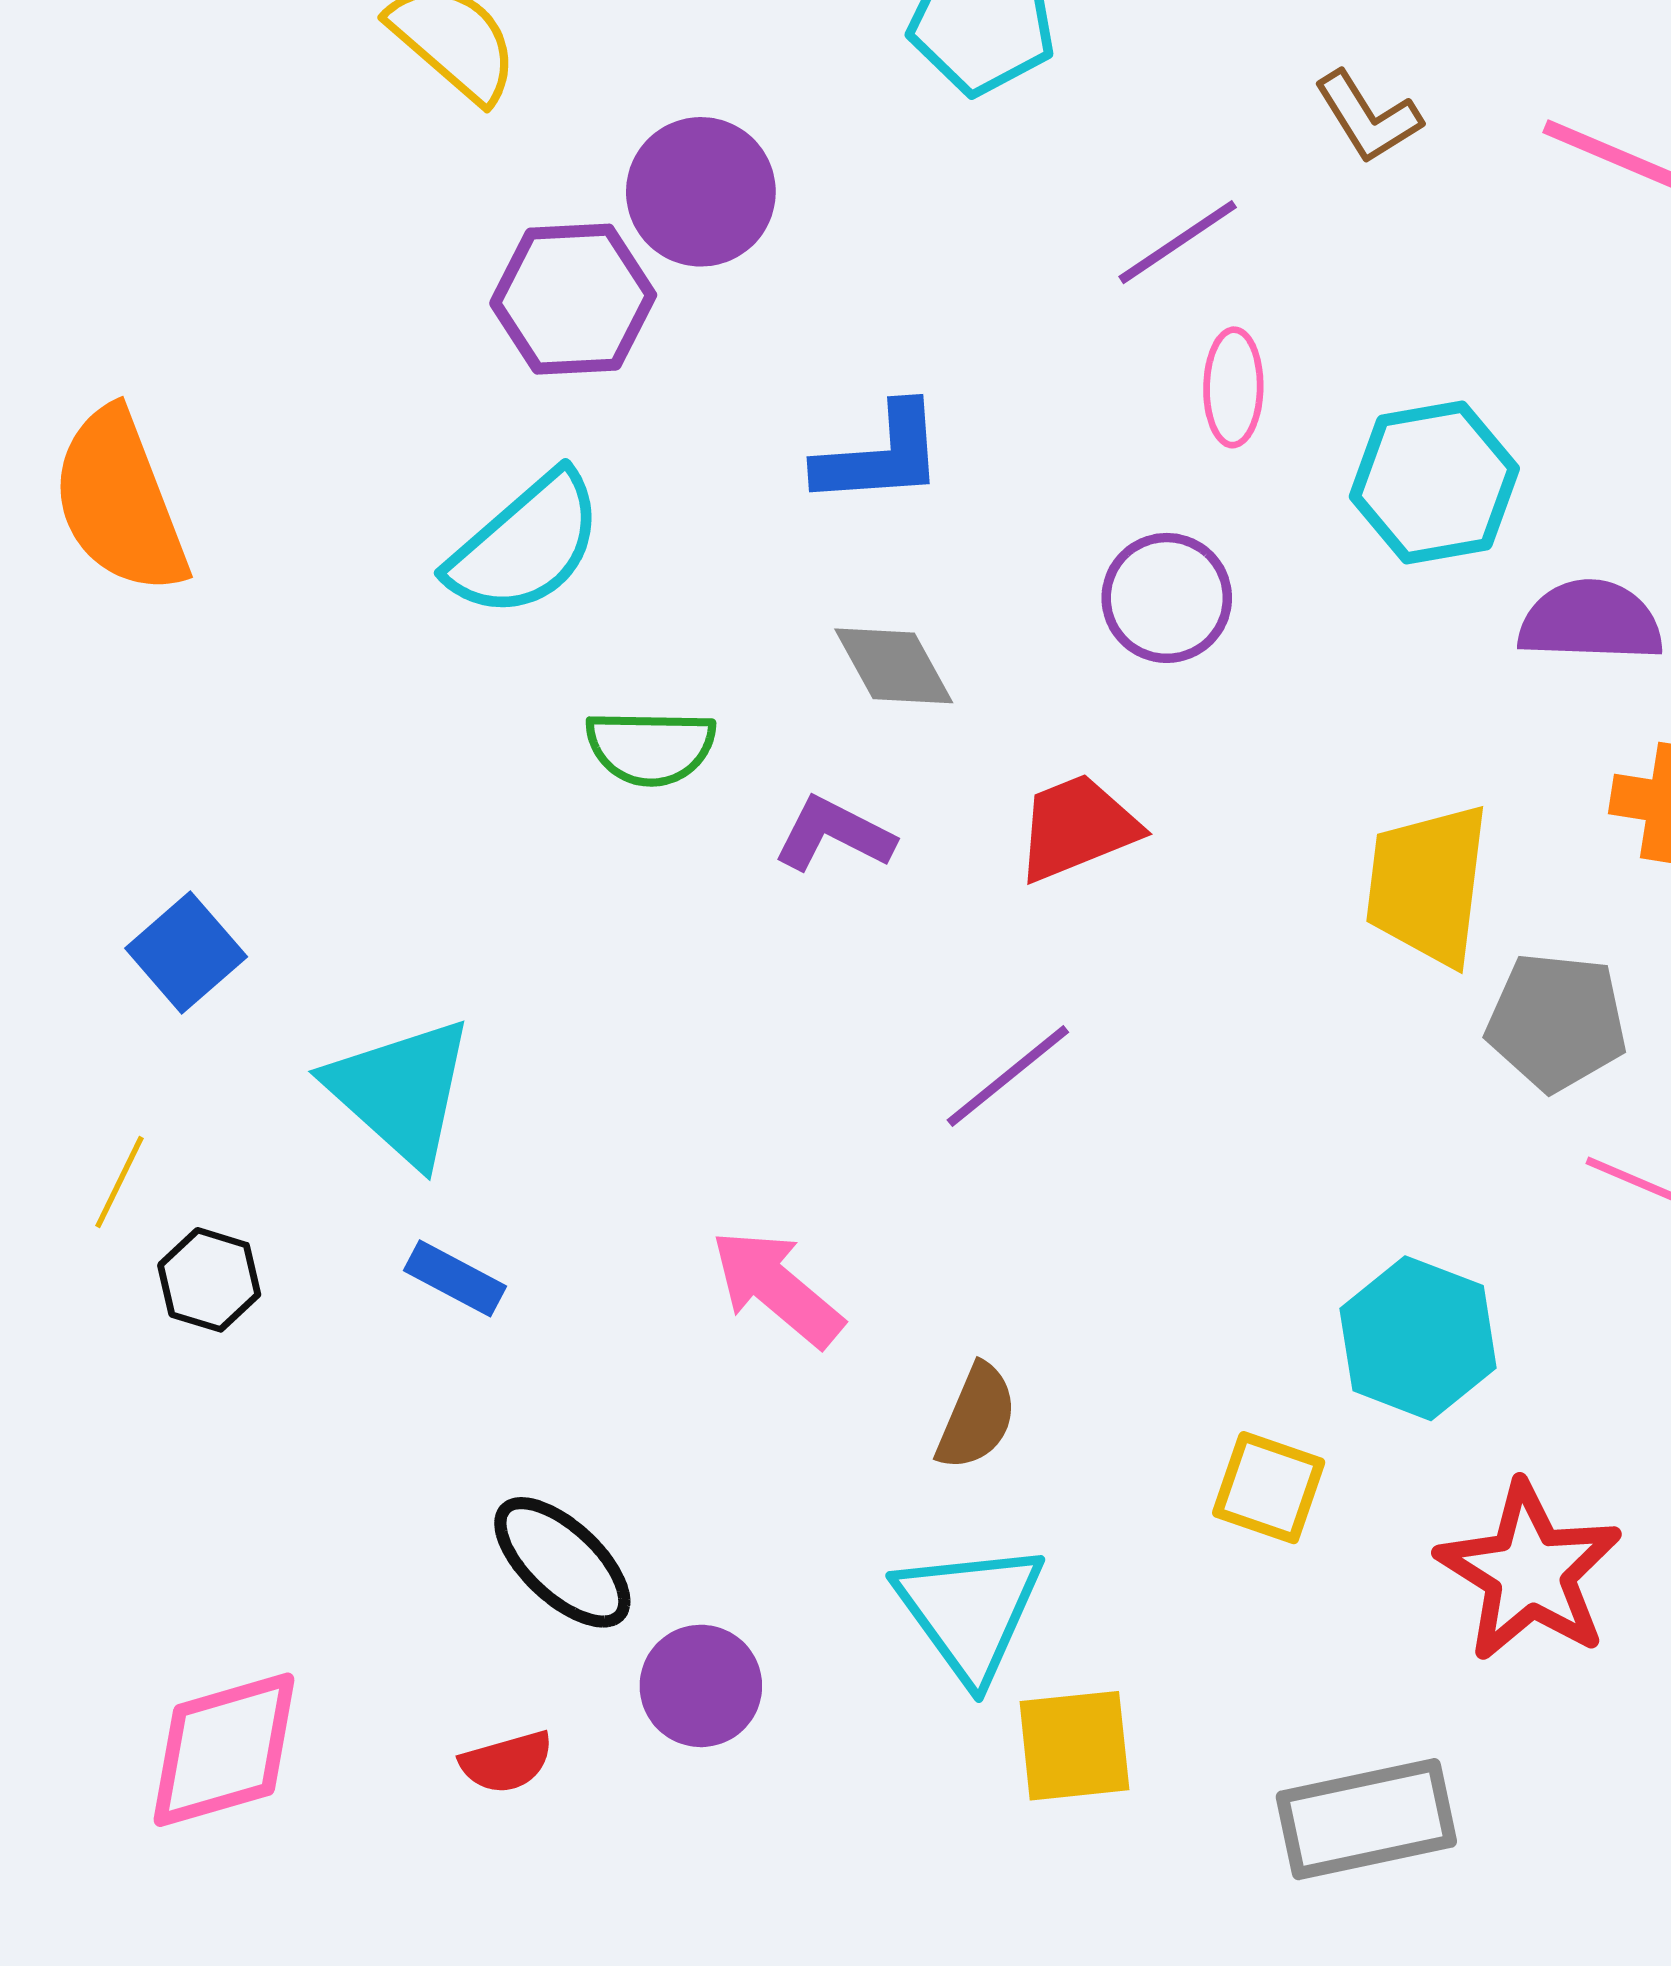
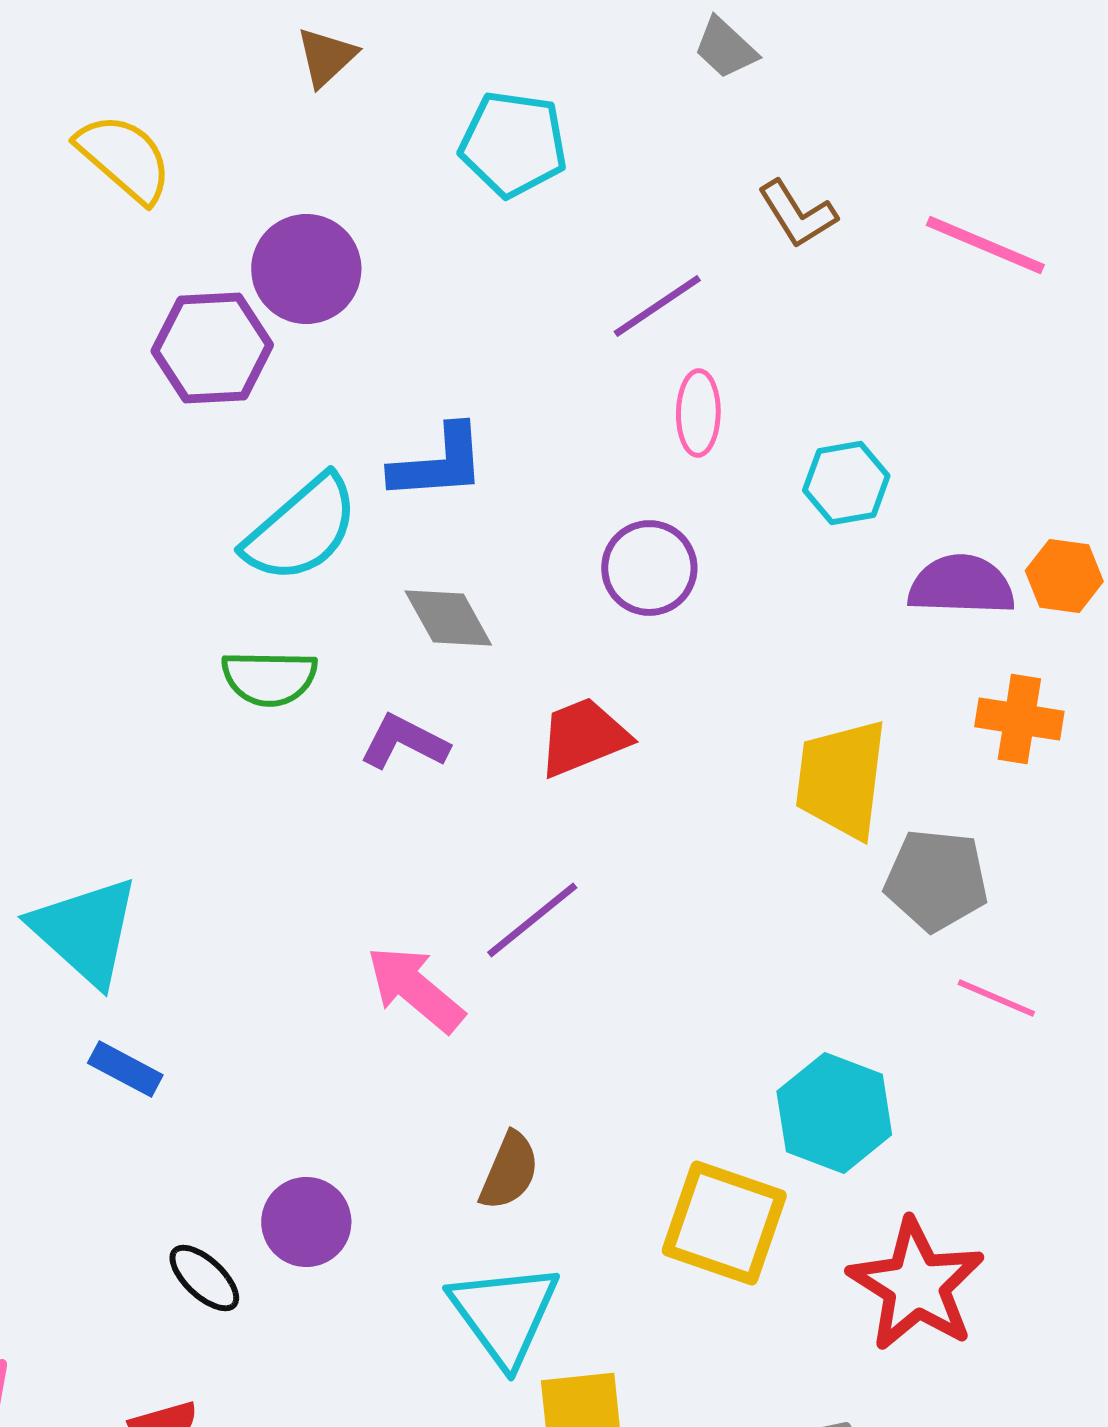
cyan hexagon: (1434, 482) -> (846, 483), size x0.7
cyan semicircle: (526, 545) -> (301, 529), moved
pink arrow: (777, 1288) -> (415, 989), moved
yellow square: (1269, 1488) -> (724, 1223), size x1.5
black ellipse: (562, 1562) -> (204, 1278), size x0.7
purple circle: (701, 1686) -> (306, 1222), moved

